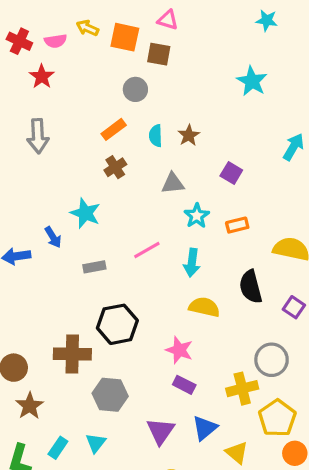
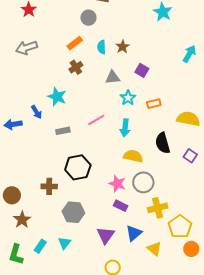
gray arrow: (38, 136) -> (27, 48), turned 75
purple square: (231, 173) -> (142, 70), moved
brown cross: (72, 354) -> (49, 186), size x0.7
gray circle: (272, 360) -> (143, 182), moved

